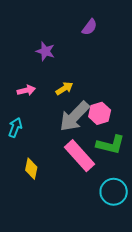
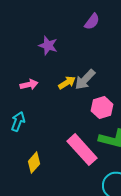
gray arrow: (74, 116) -> (85, 80), moved, size x0.7
yellow diamond: (31, 169) -> (34, 163), turned 30

